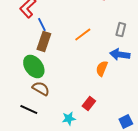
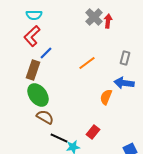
blue line: (42, 25) -> (46, 53), turned 72
brown rectangle: (44, 42) -> (33, 70), moved
black line: (29, 110) -> (59, 138), moved

